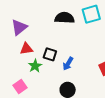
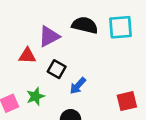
purple triangle: (19, 27) -> (49, 36), moved
green star: (35, 66) -> (35, 96), moved

